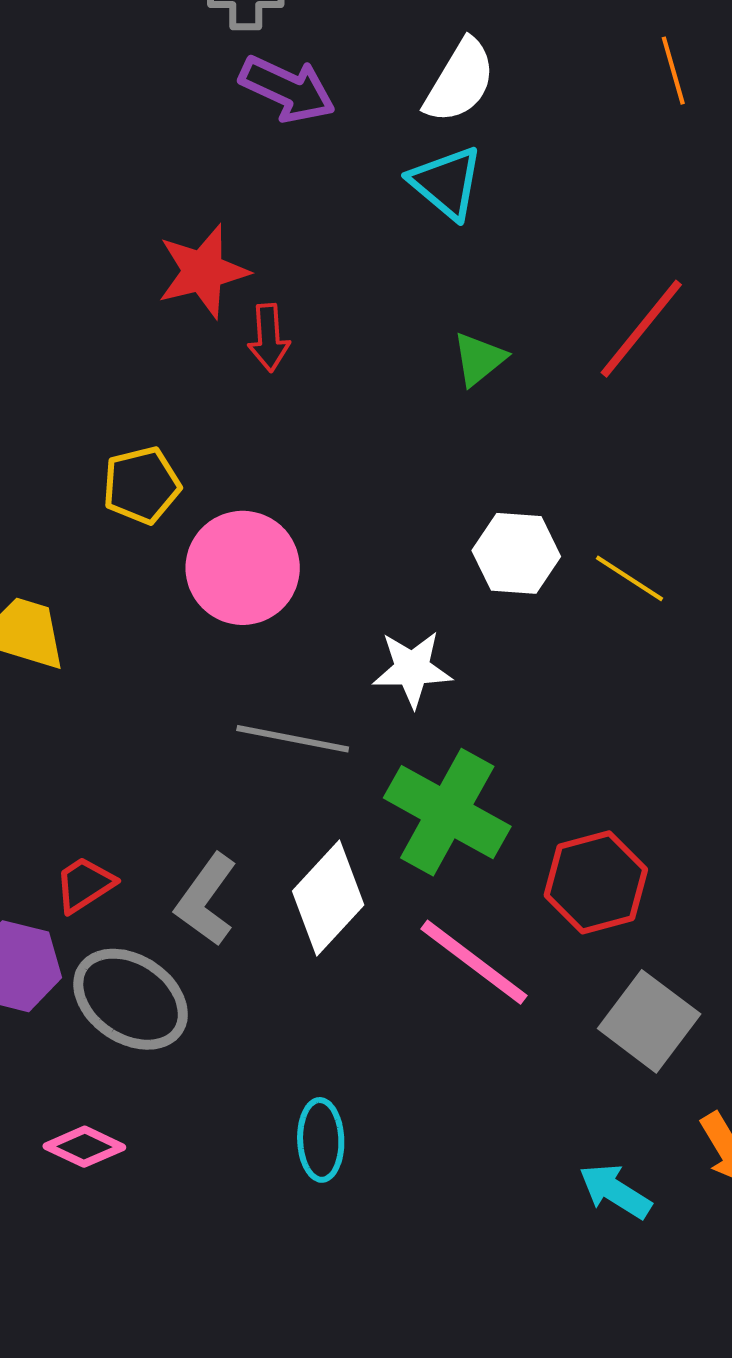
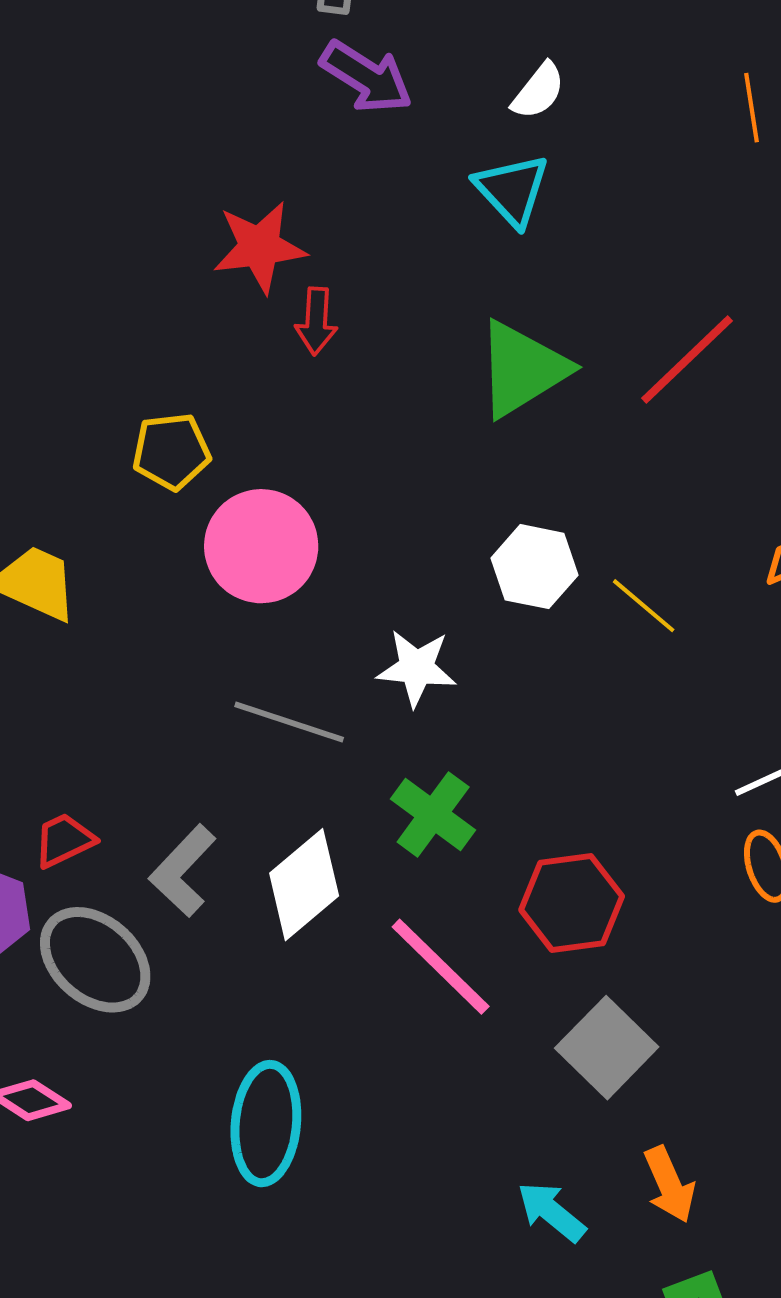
white semicircle: (460, 81) -> (538, 91), size x0.7
green triangle: (479, 359) -> (522, 369), size x1.8
green cross: (447, 812) -> (433, 814), size x0.7
cyan ellipse: (321, 1140) -> (266, 1124), size x1.5

